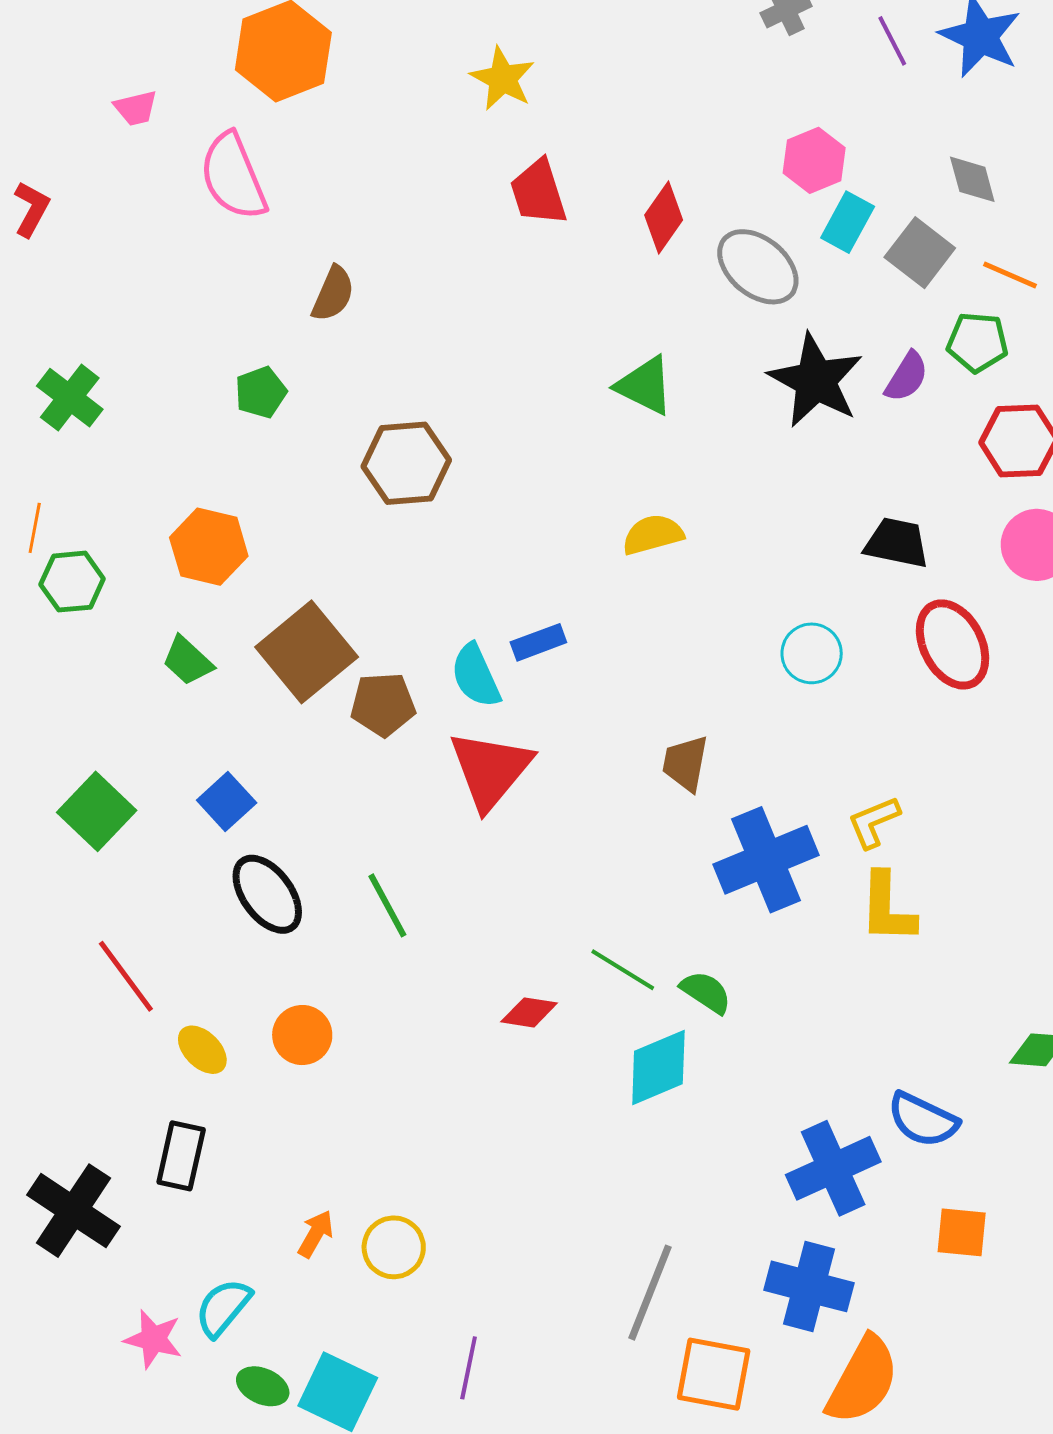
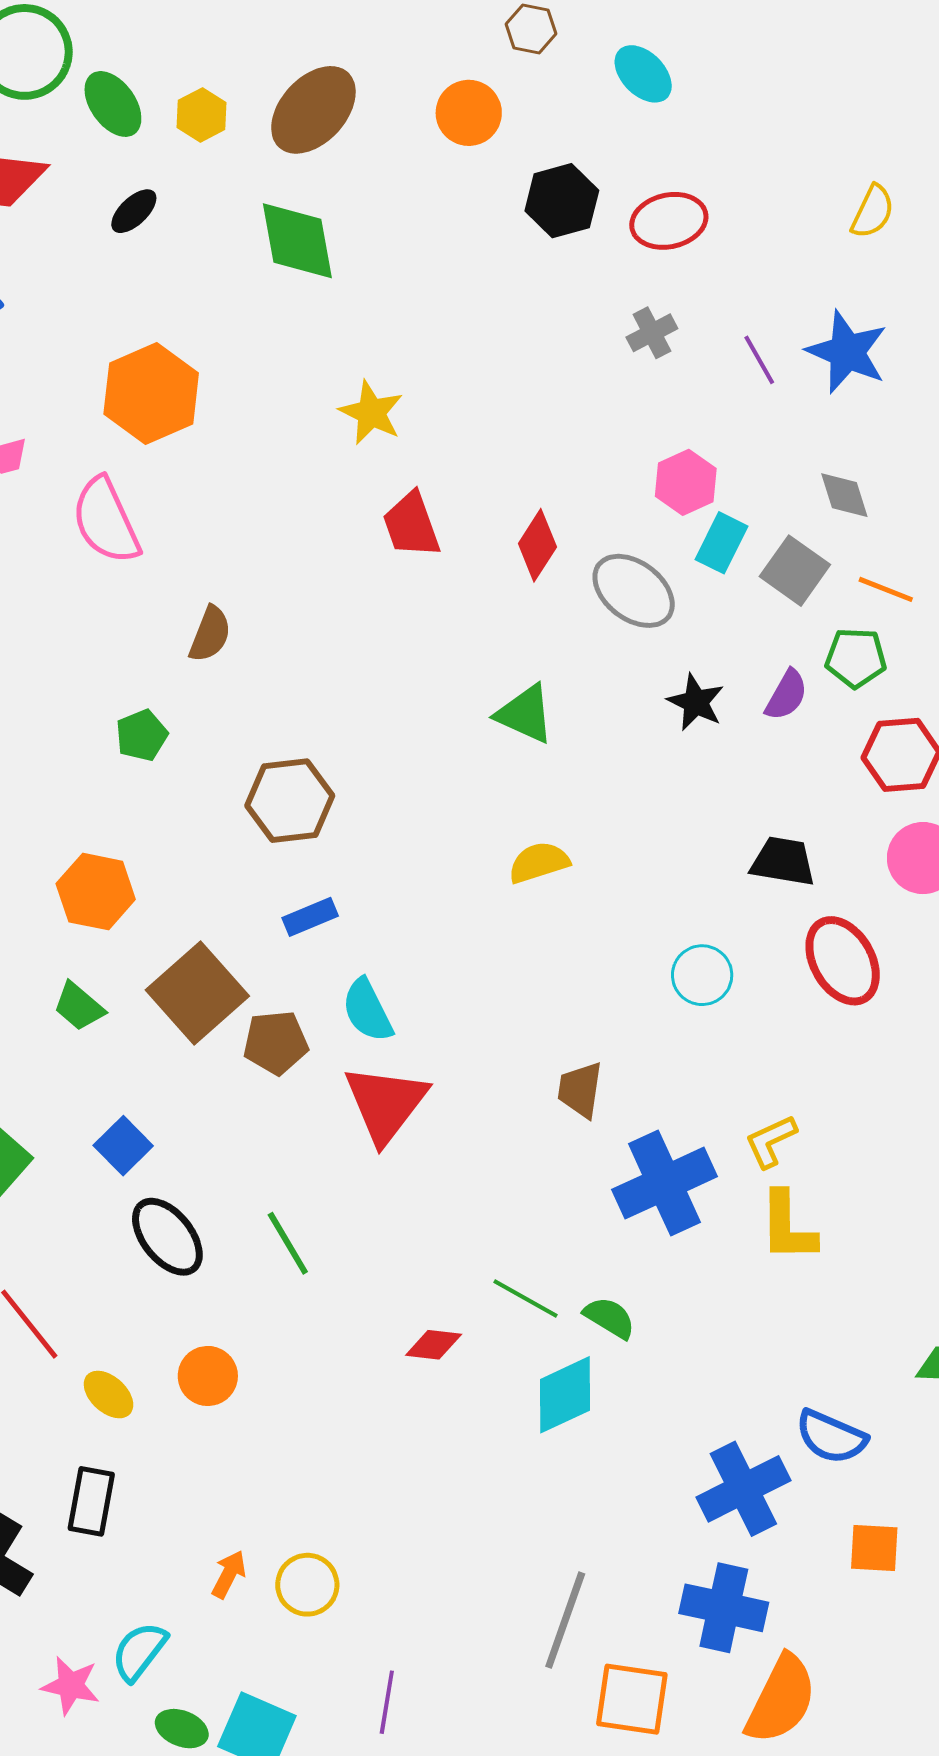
black star: (816, 380) -> (696, 702), size x0.6
blue rectangle: (538, 642) -> (310, 917), moved

